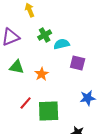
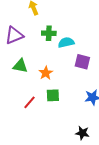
green cross: (45, 35) -> (49, 33), turned 32
green square: (49, 111) -> (53, 95), moved, size x0.6

